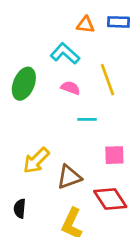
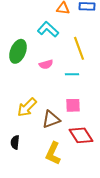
pink semicircle: (70, 88) -> (46, 64), moved, turned 144
cyan line: (87, 119) -> (72, 74), moved
pink square: (114, 155) -> (73, 105), moved

